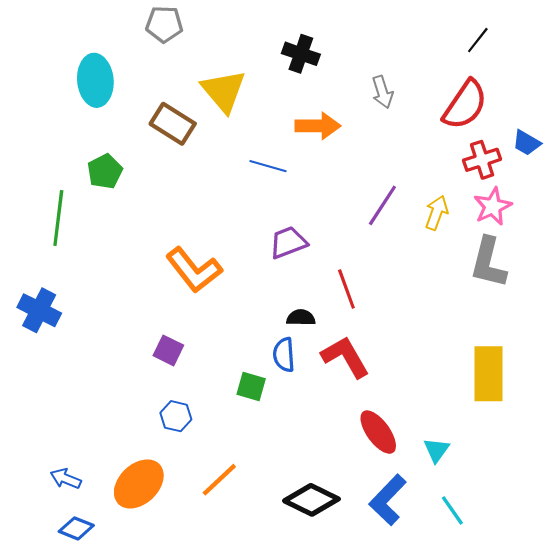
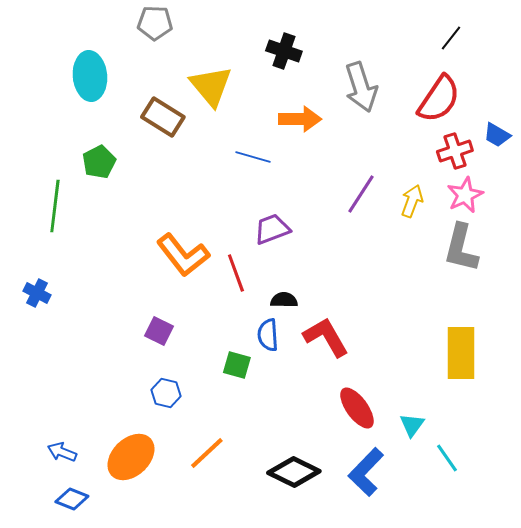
gray arrow: (382, 92) -> (361, 87), size x1.6
red line: (346, 289) -> (236, 273), moved
blue cross: (39, 310) -> (37, 293), size x0.7
cyan line: (452, 510) -> (447, 458), moved

